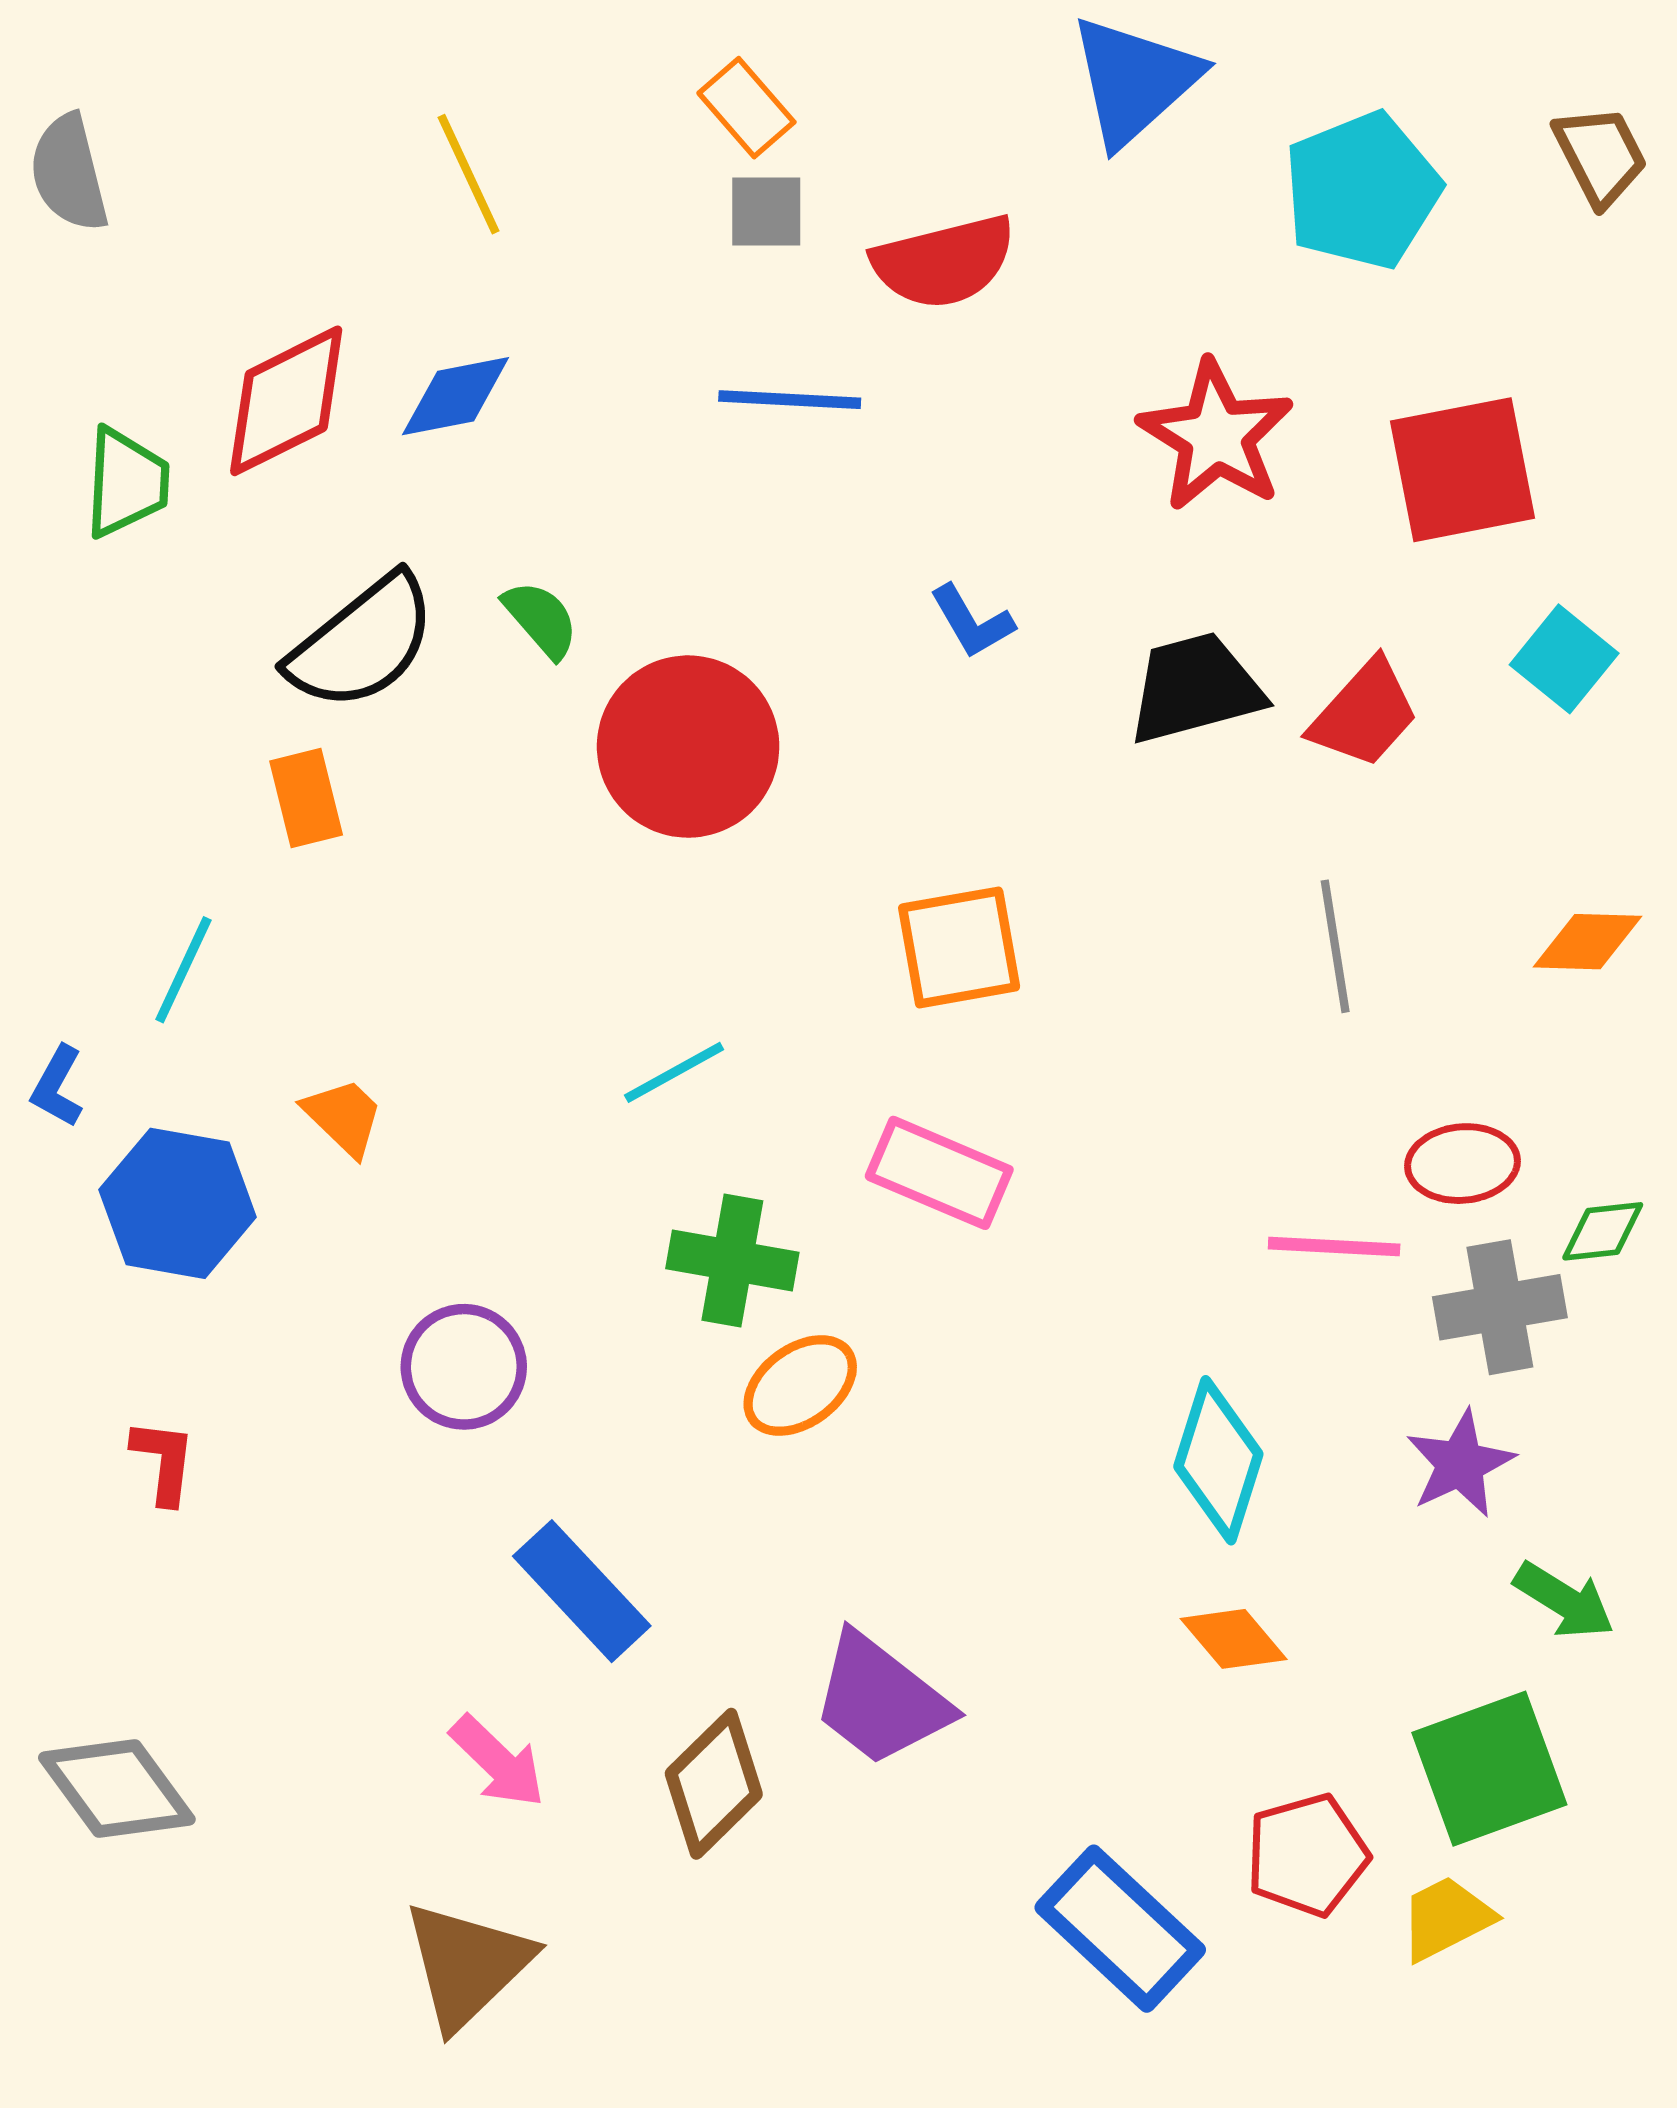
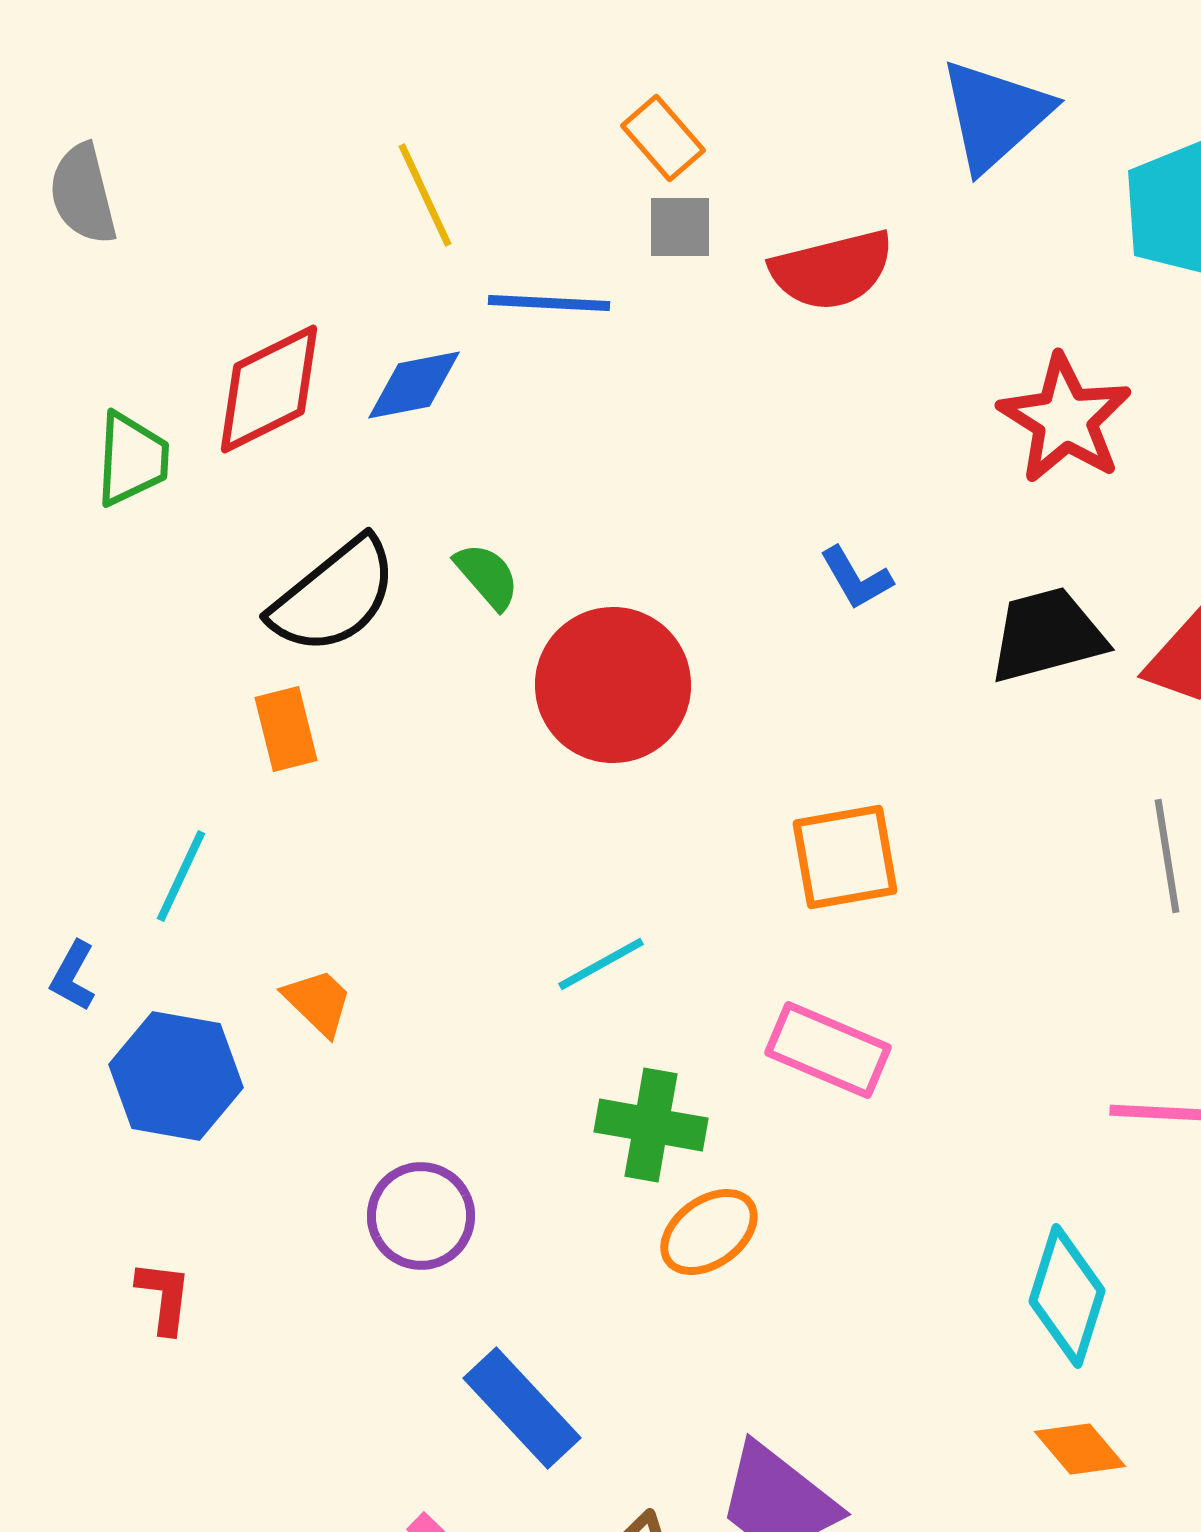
blue line: (790, 400) -> (549, 303), moved

